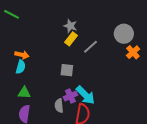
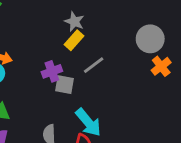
gray line: (91, 47) -> (94, 65), moved
purple cross: (70, 96) -> (52, 71), moved

